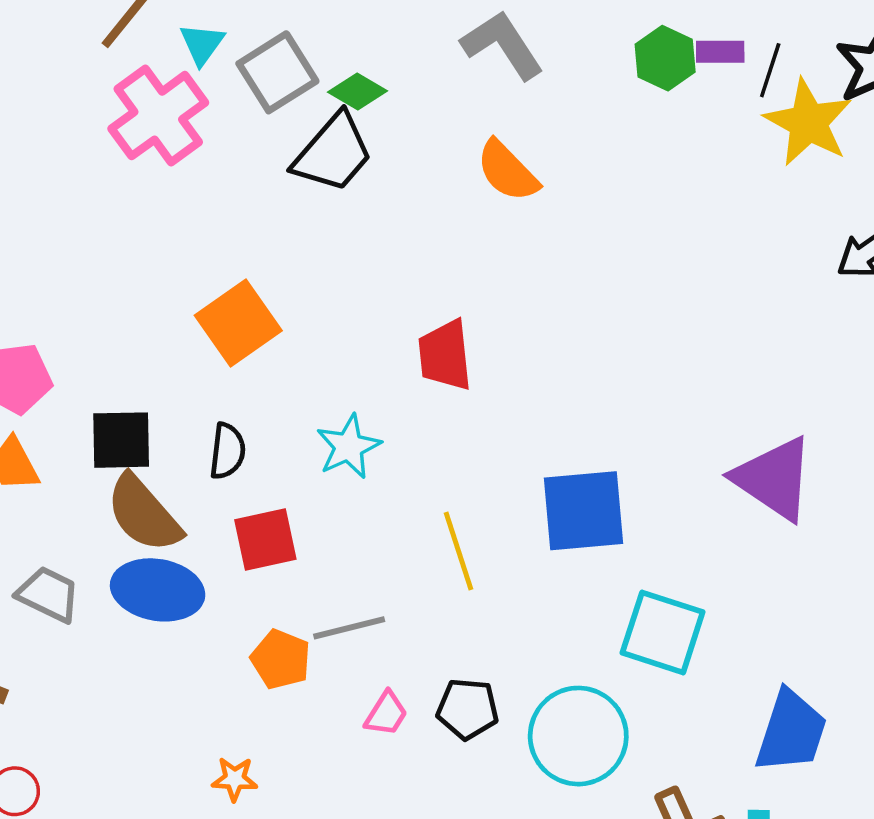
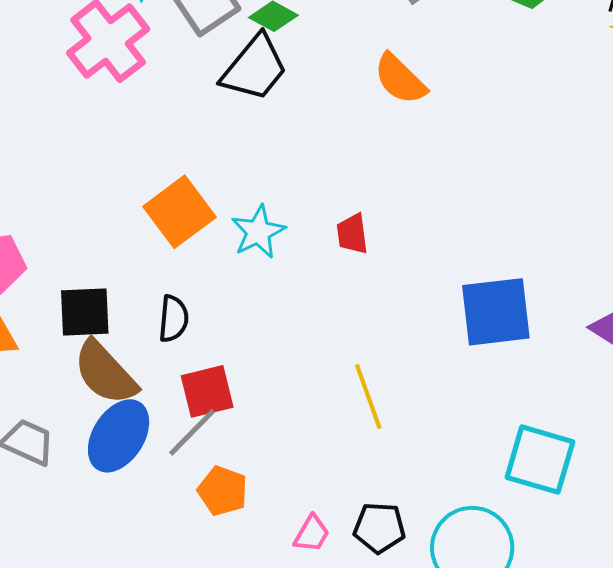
red trapezoid: (445, 355) -> (352, 234), size x0.7
cyan star: (349, 447) -> (258, 232), moved
blue square: (583, 511) -> (496, 312), moved
blue ellipse: (158, 590) -> (119, 436), turned -66
gray line: (349, 628) -> (192, 432), moved, turned -30

